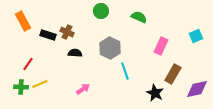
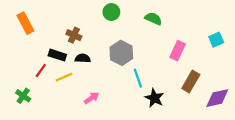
black rectangle: (48, 35) -> (57, 55), moved
red line: (28, 64) -> (41, 70), moved
yellow line: (40, 84) -> (64, 77), moved
green cross: (21, 87) -> (23, 96), turned 32
black star: (155, 93) -> (154, 98), moved

